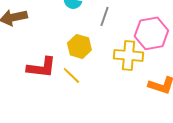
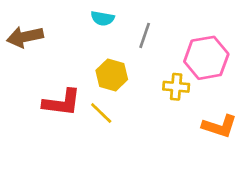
yellow cross: (128, 55) -> (176, 87), size x0.7

